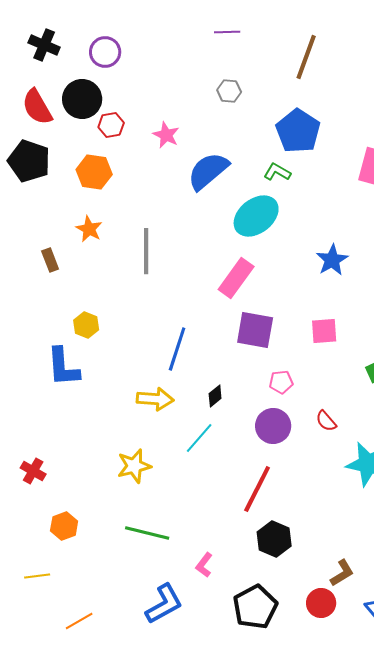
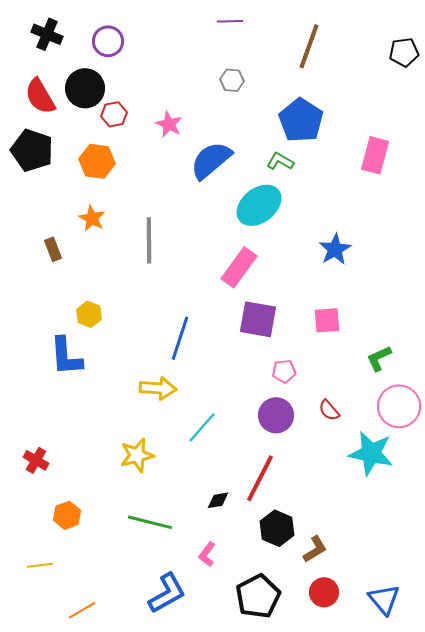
black diamond: (215, 396) -> (218, 500), moved, turned 30
brown L-shape: (342, 573) -> (315, 549), moved

